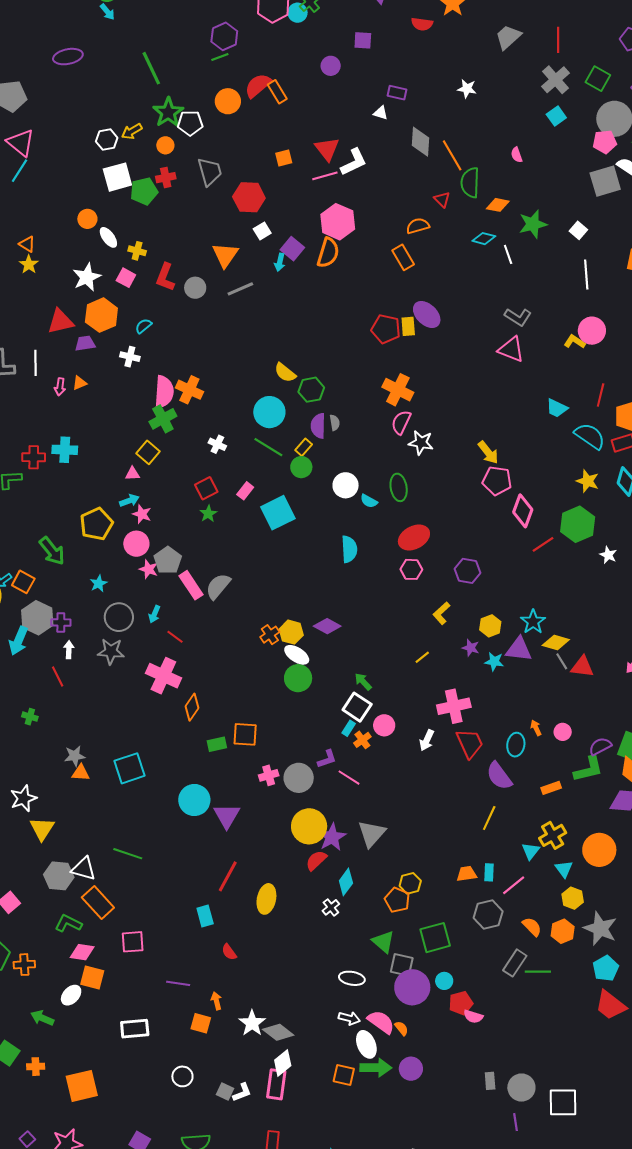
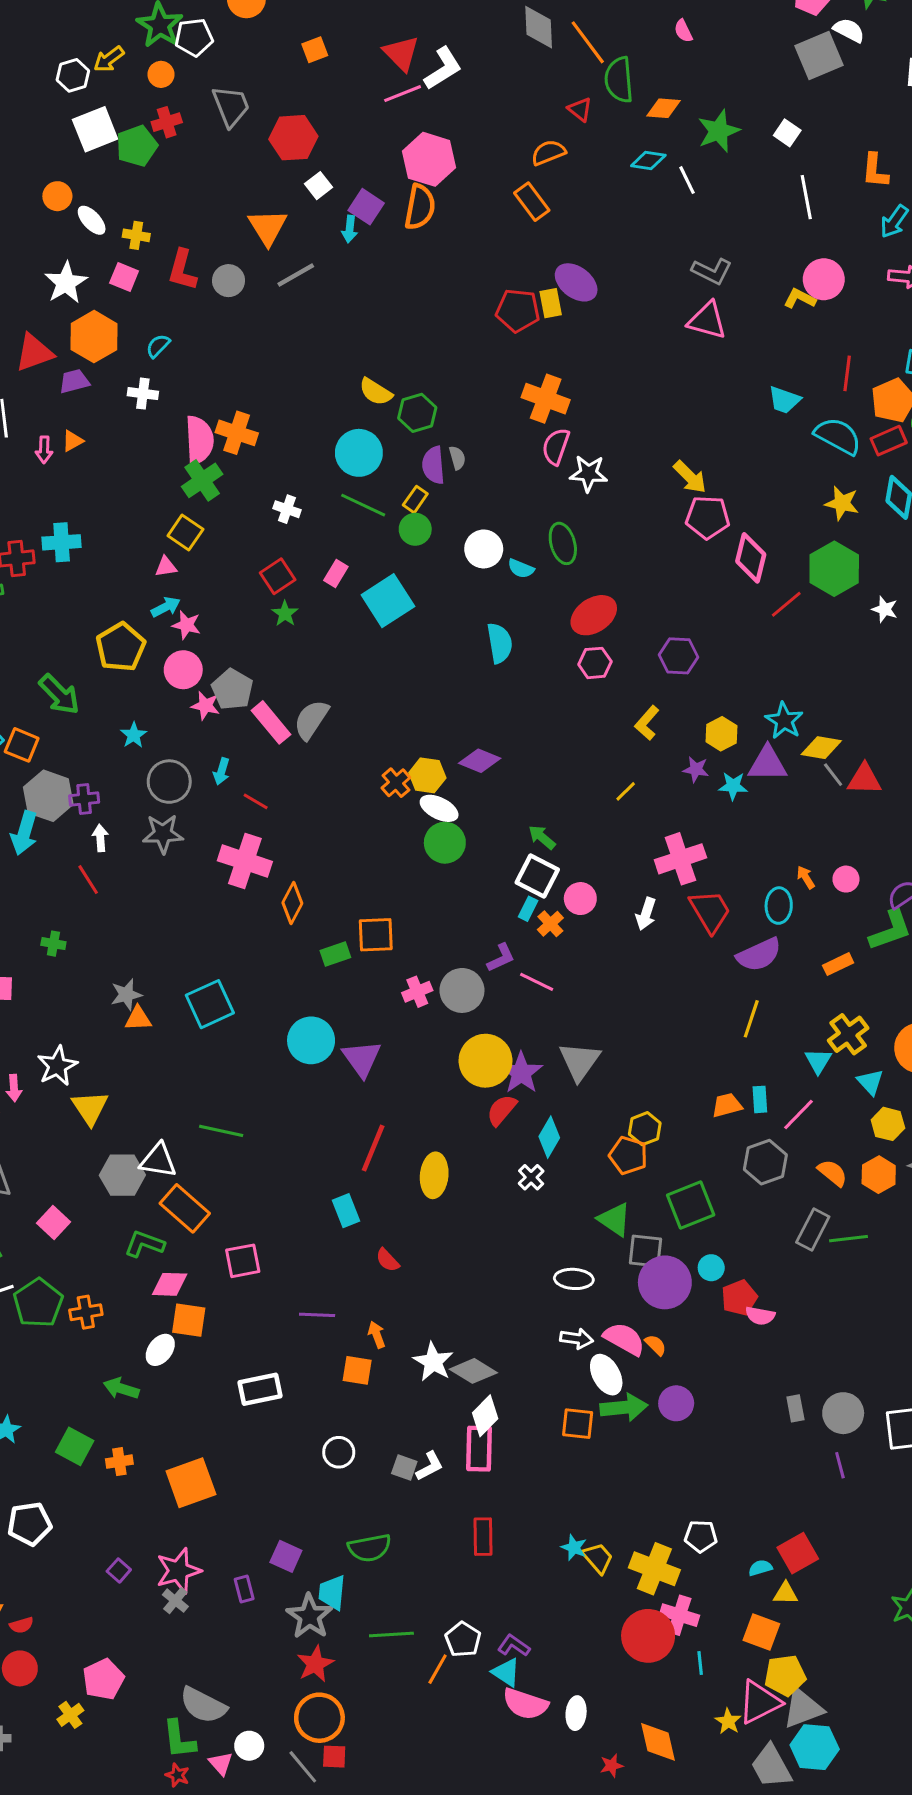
orange square: (284, 158) -> (315, 50), moved
purple semicircle: (499, 776) -> (759, 955), turned -72

